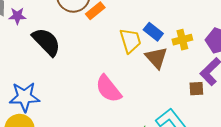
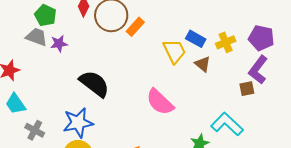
black semicircle: (46, 42) -> (94, 84), moved
brown triangle: (156, 58) -> (203, 64), size x0.7

